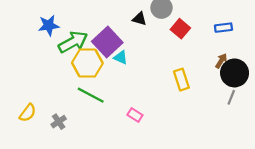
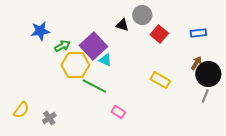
green arrow: (73, 42) -> (62, 46), size x0.6
yellow rectangle: (181, 80) -> (160, 80), turned -42
green line: (91, 95) -> (94, 86), moved

